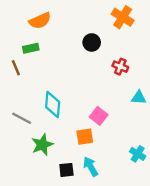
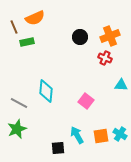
orange cross: (123, 17) -> (110, 36), moved, turned 36
brown line: (16, 68) -> (14, 27), moved
orange square: (85, 137) -> (101, 136), moved
green star: (42, 145) -> (17, 129), moved
cyan arrow: (90, 166) -> (77, 135), moved

